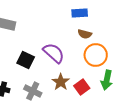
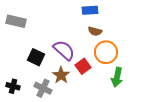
brown star: (61, 82) -> (61, 75), moved
red square: (82, 87) -> (83, 66), moved

